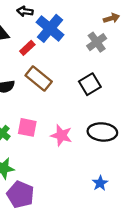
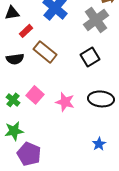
gray cross: (97, 42) -> (96, 20), size x1.4
red rectangle: (27, 48) -> (26, 31), moved
pink square: (27, 127) -> (35, 95), turned 30

